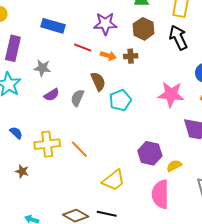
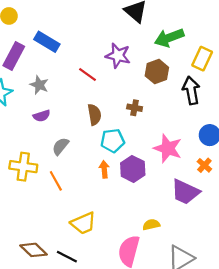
blue rectangle: (53, 26) -> (47, 42), moved
orange arrow: (108, 56) -> (104, 169), moved, turned -126
brown cross: (131, 56) -> (135, 108), moved
gray semicircle: (77, 98) -> (60, 146), moved
purple hexagon: (150, 153) -> (133, 169), moved

